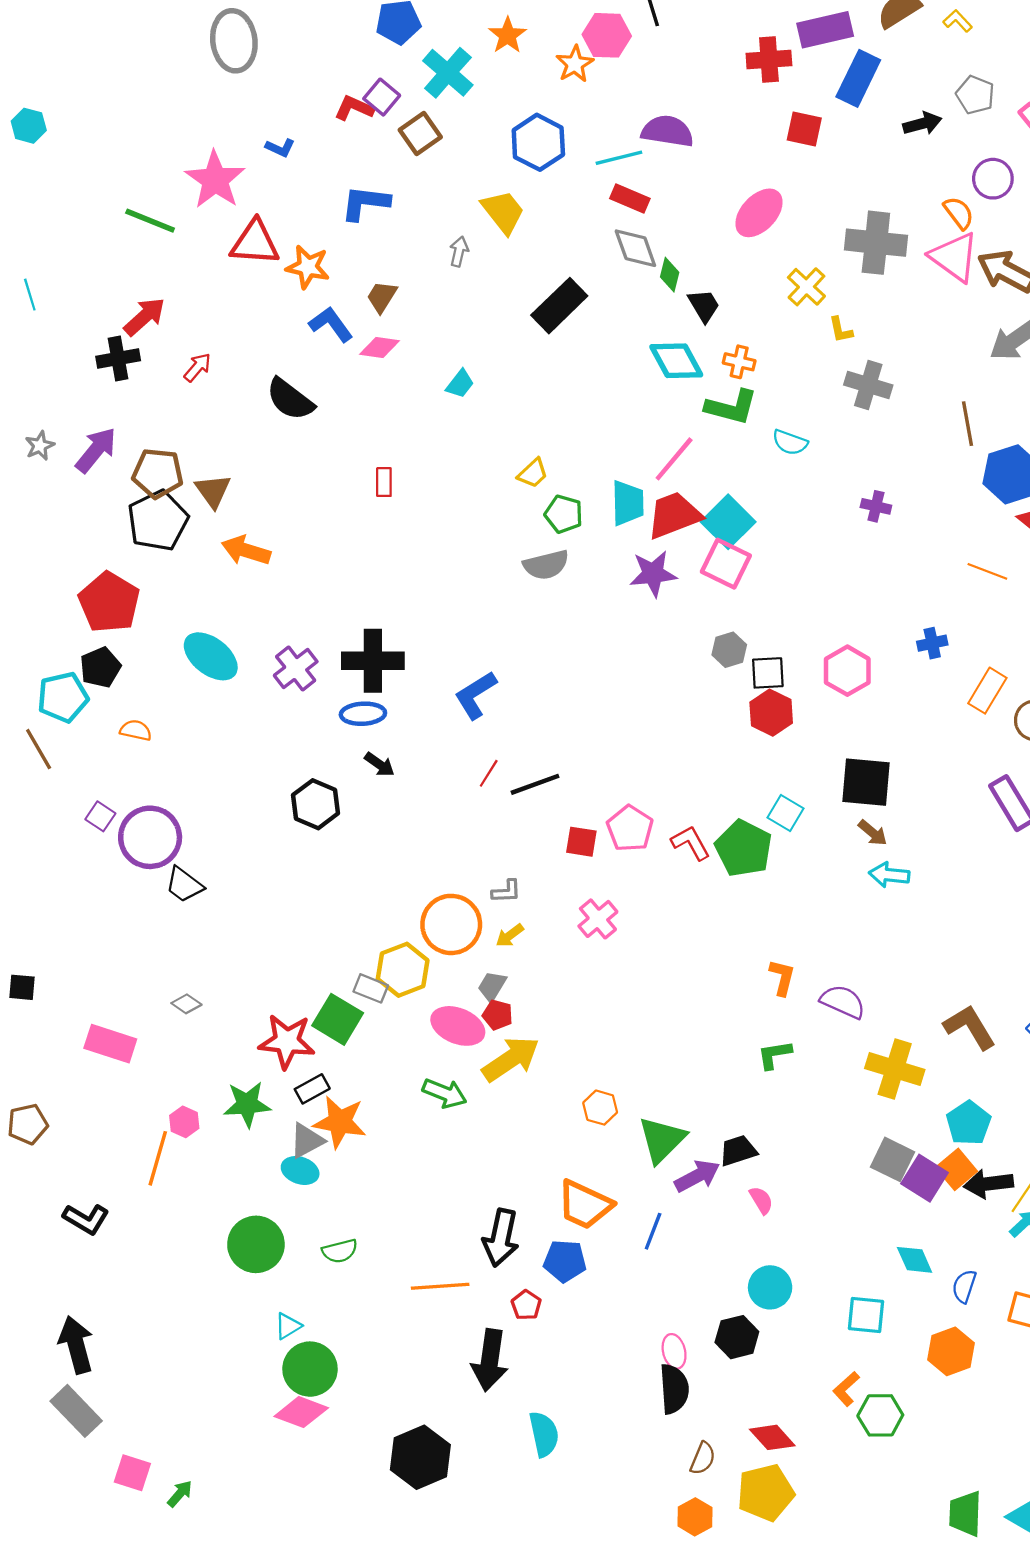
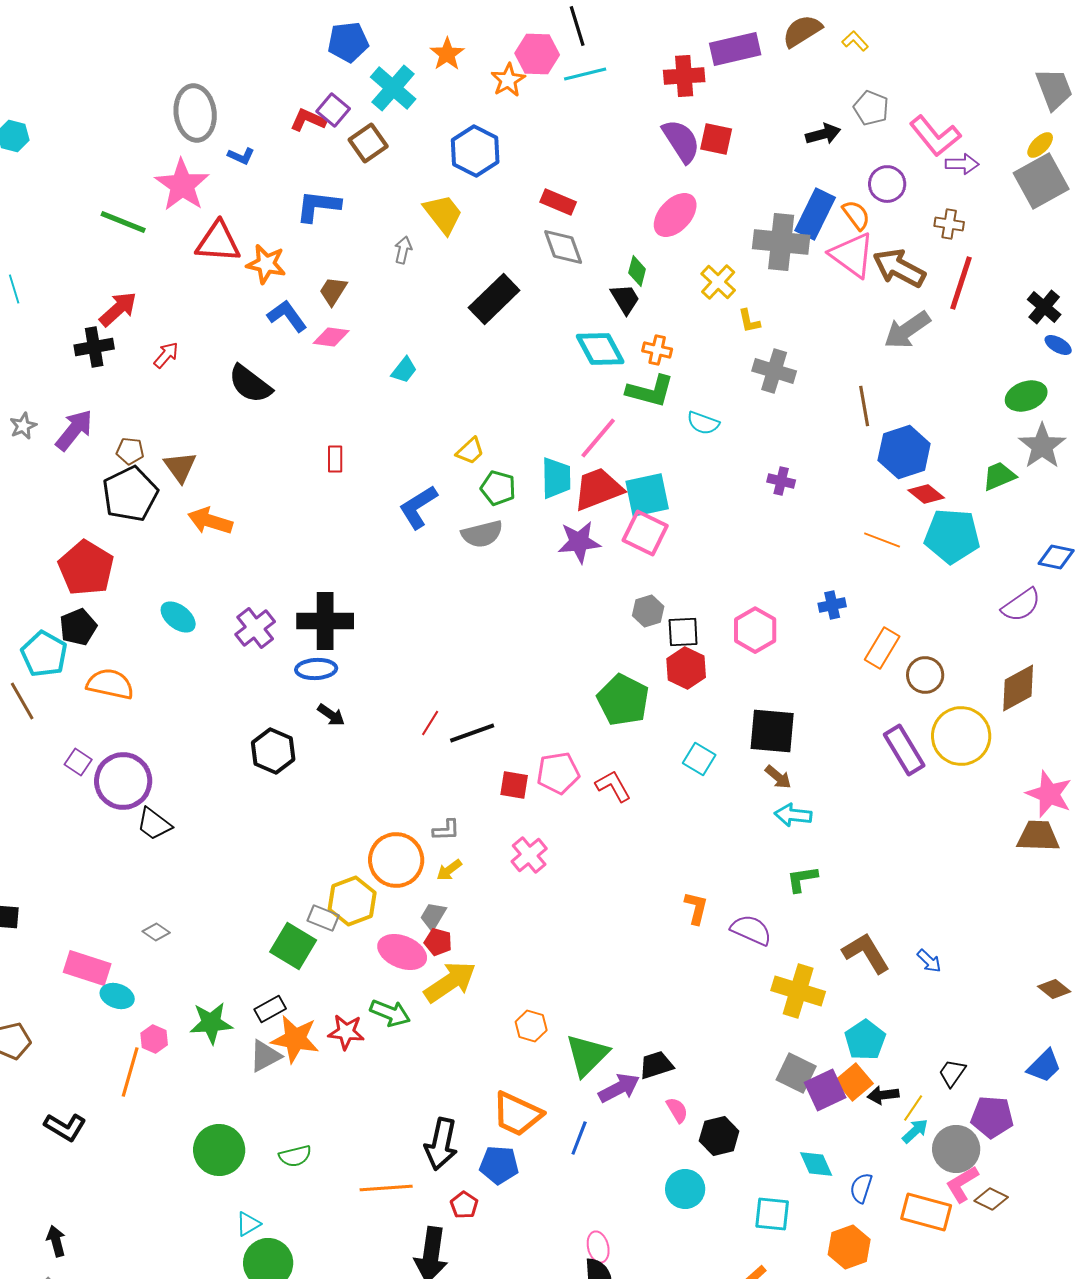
gray ellipse: (234, 41) -> (195, 113), moved
blue rectangle: (858, 78) -> (815, 214), moved
purple semicircle: (667, 131) -> (681, 141), moved, turned 48
cyan line: (619, 158) -> (585, 74), moved
green diamond: (670, 275) -> (637, 271), moved
brown pentagon: (158, 473) -> (130, 451), size x0.6
cyan square: (728, 522) -> (647, 495), turned 33
cyan ellipse: (211, 656) -> (178, 617), size x0.7
blue L-shape: (475, 695) -> (418, 507), moved
cyan pentagon: (63, 697) -> (44, 654), turned -30
orange semicircle: (136, 730) -> (110, 684), size x1.6
pink pentagon: (630, 828) -> (558, 773), turned 30
green pentagon: (744, 848) -> (623, 700), moved
red star: (287, 1041) -> (346, 1032), moved, size x0.7
green L-shape: (774, 1055) -> (802, 879), moved
cyan ellipse: (300, 1170) -> (117, 996), moved
purple square: (924, 1178) -> (825, 1090), turned 33
black arrow: (988, 1184) -> (883, 1095), size x0.7
black hexagon: (737, 1337) -> (719, 1136), moved
black arrow: (76, 1345) -> (56, 1241), size x0.6

